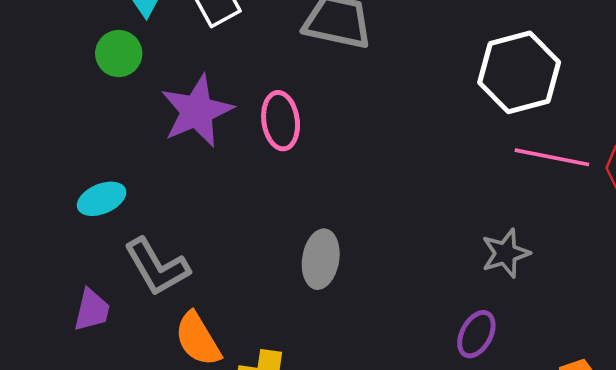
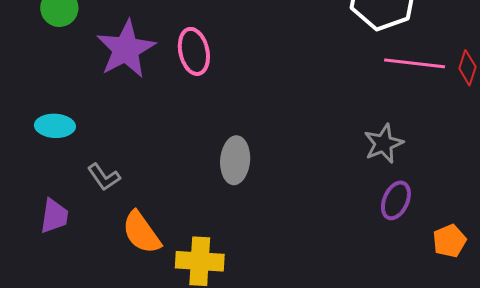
cyan ellipse: (102, 199) -> (55, 126), turned 30
gray L-shape: (157, 267) -> (104, 177), size x0.6
purple ellipse: (476, 334) -> (396, 200), moved

